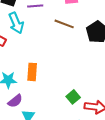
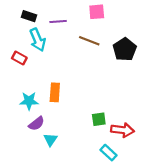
green square: (73, 97) -> (99, 119), turned 32

